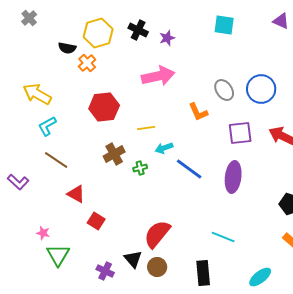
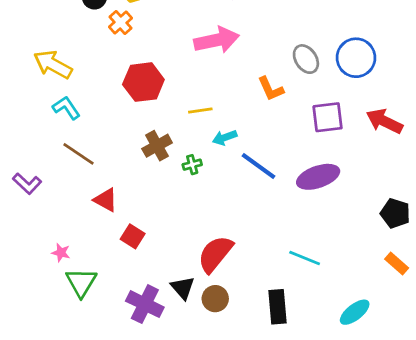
cyan L-shape: (47, 126) -> (66, 108), turned 85
purple ellipse: (233, 177) -> (318, 177), turned 64
purple cross: (105, 271) -> (145, 304), size x1.5

